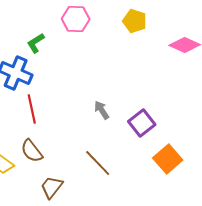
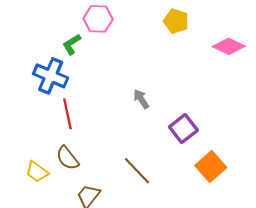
pink hexagon: (76, 19) -> (98, 19), moved
gray arrow: (102, 110) -> (141, 99), moved

